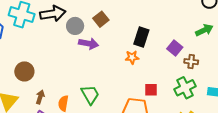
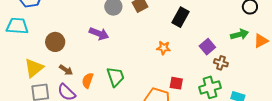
black rectangle: (141, 37) -> (181, 17), moved
purple arrow: (89, 44) -> (99, 34), moved
brown arrow: (40, 97) -> (66, 70), turned 96

